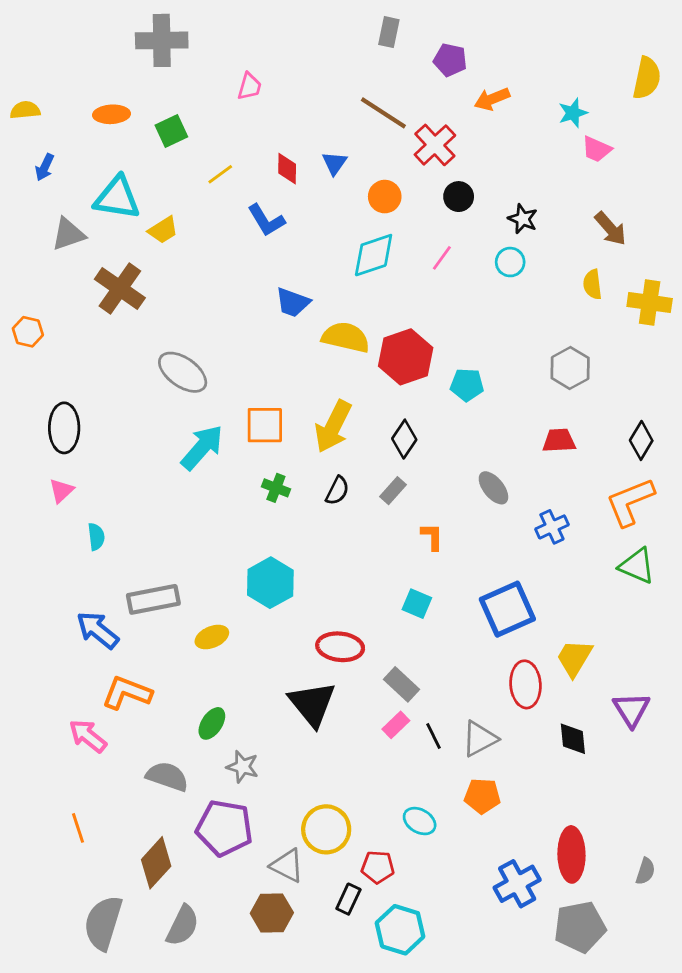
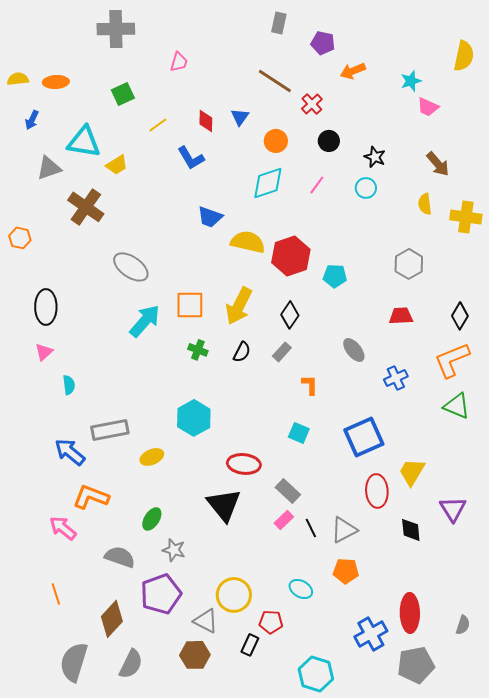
orange ellipse: (112, 114) -> (56, 82), moved
red cross: (435, 145) -> (312, 104), size x0.7
purple pentagon: (224, 828) -> (161, 594), turned -30
cyan hexagon: (400, 930) -> (316, 674), moved

